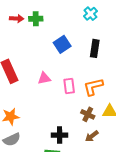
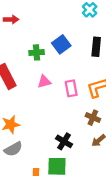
green cross: (36, 19) -> (37, 52), moved
black cross: (60, 135) -> (64, 141), turned 35

